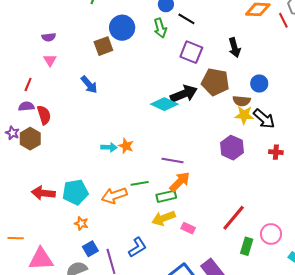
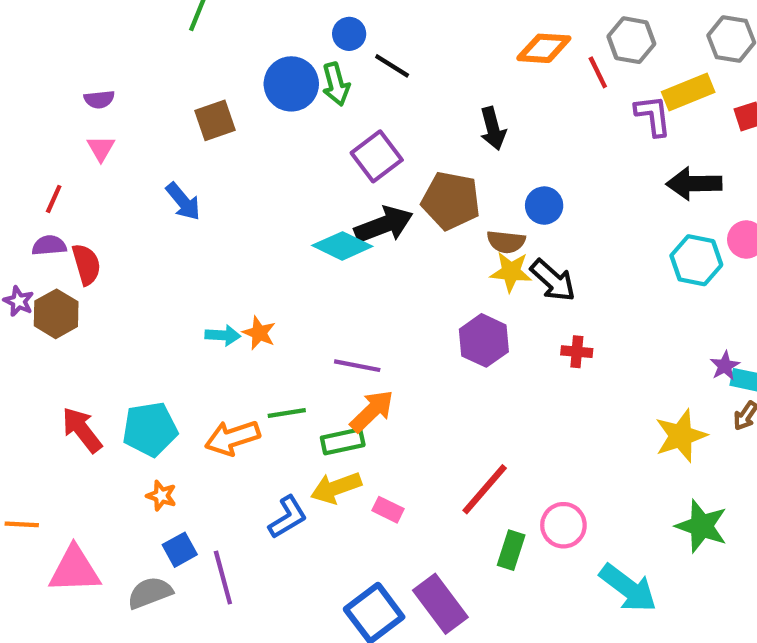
blue circle: (122, 28) -> (291, 84), moved
purple square: (191, 52) -> (377, 156), moved, turned 30
red arrow: (43, 193) -> (82, 430), turned 45
blue L-shape: (137, 247) -> (288, 517), moved

